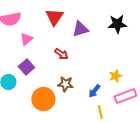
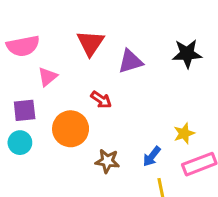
purple square: (26, 67) -> (25, 110), moved, turned 35
brown star: (65, 84) -> (107, 161), moved
orange circle: (43, 99) -> (71, 129), moved

